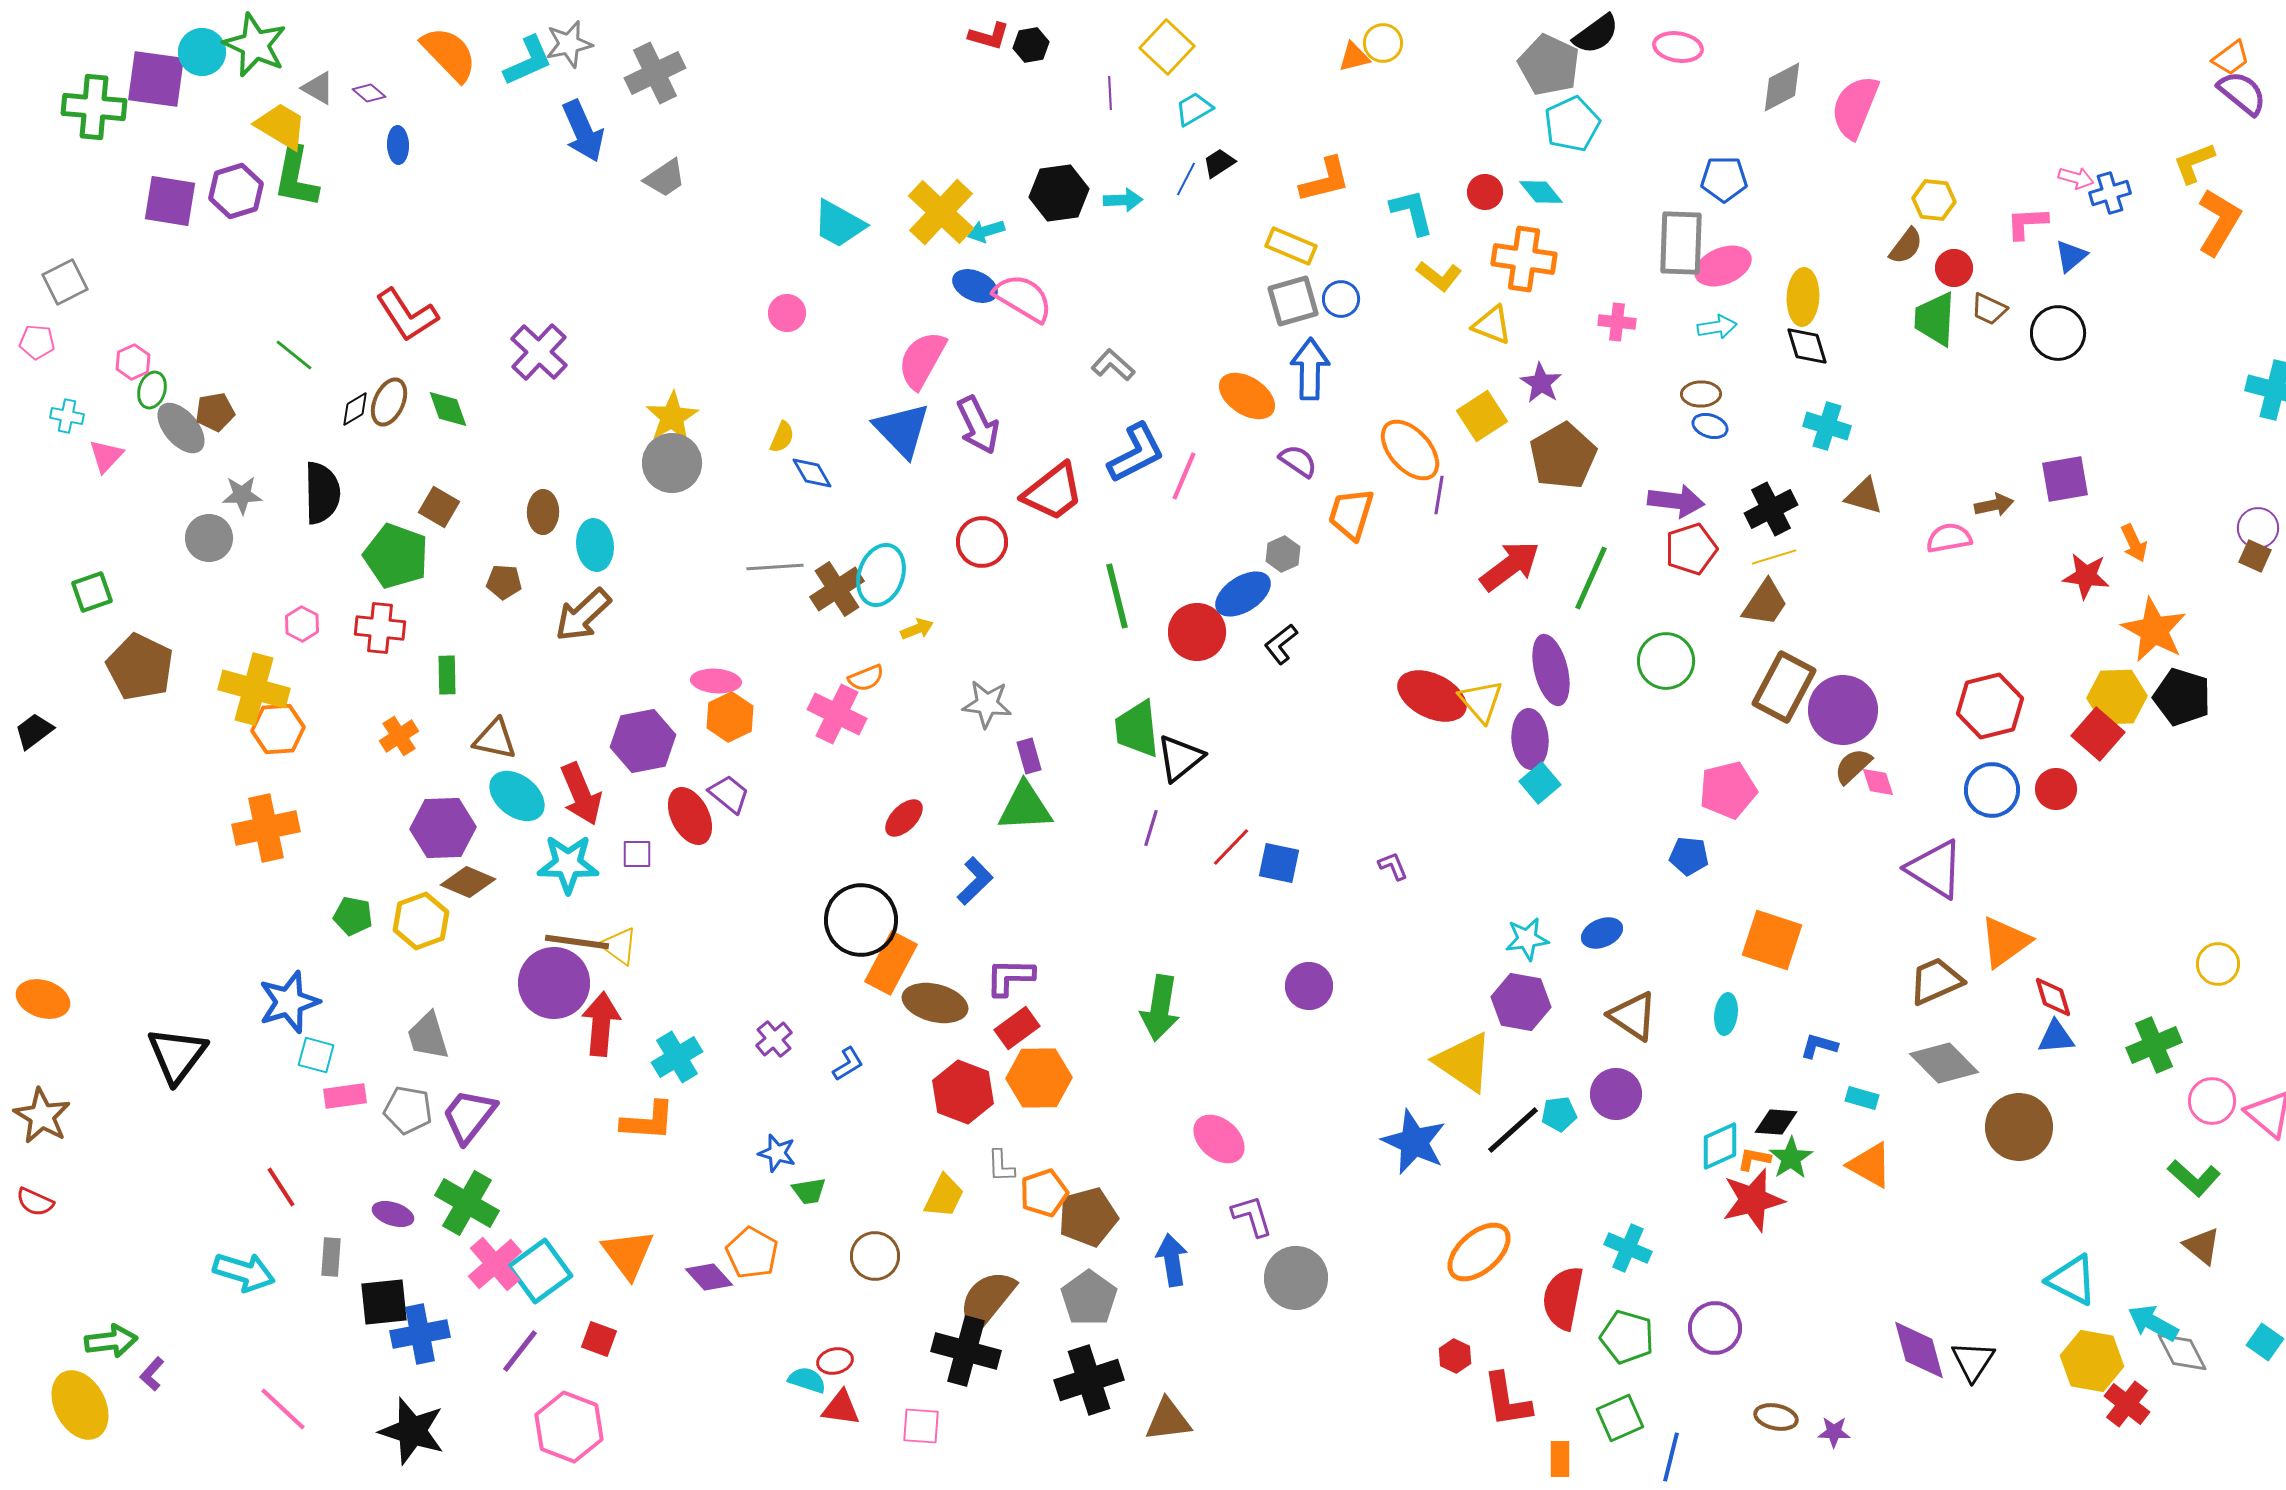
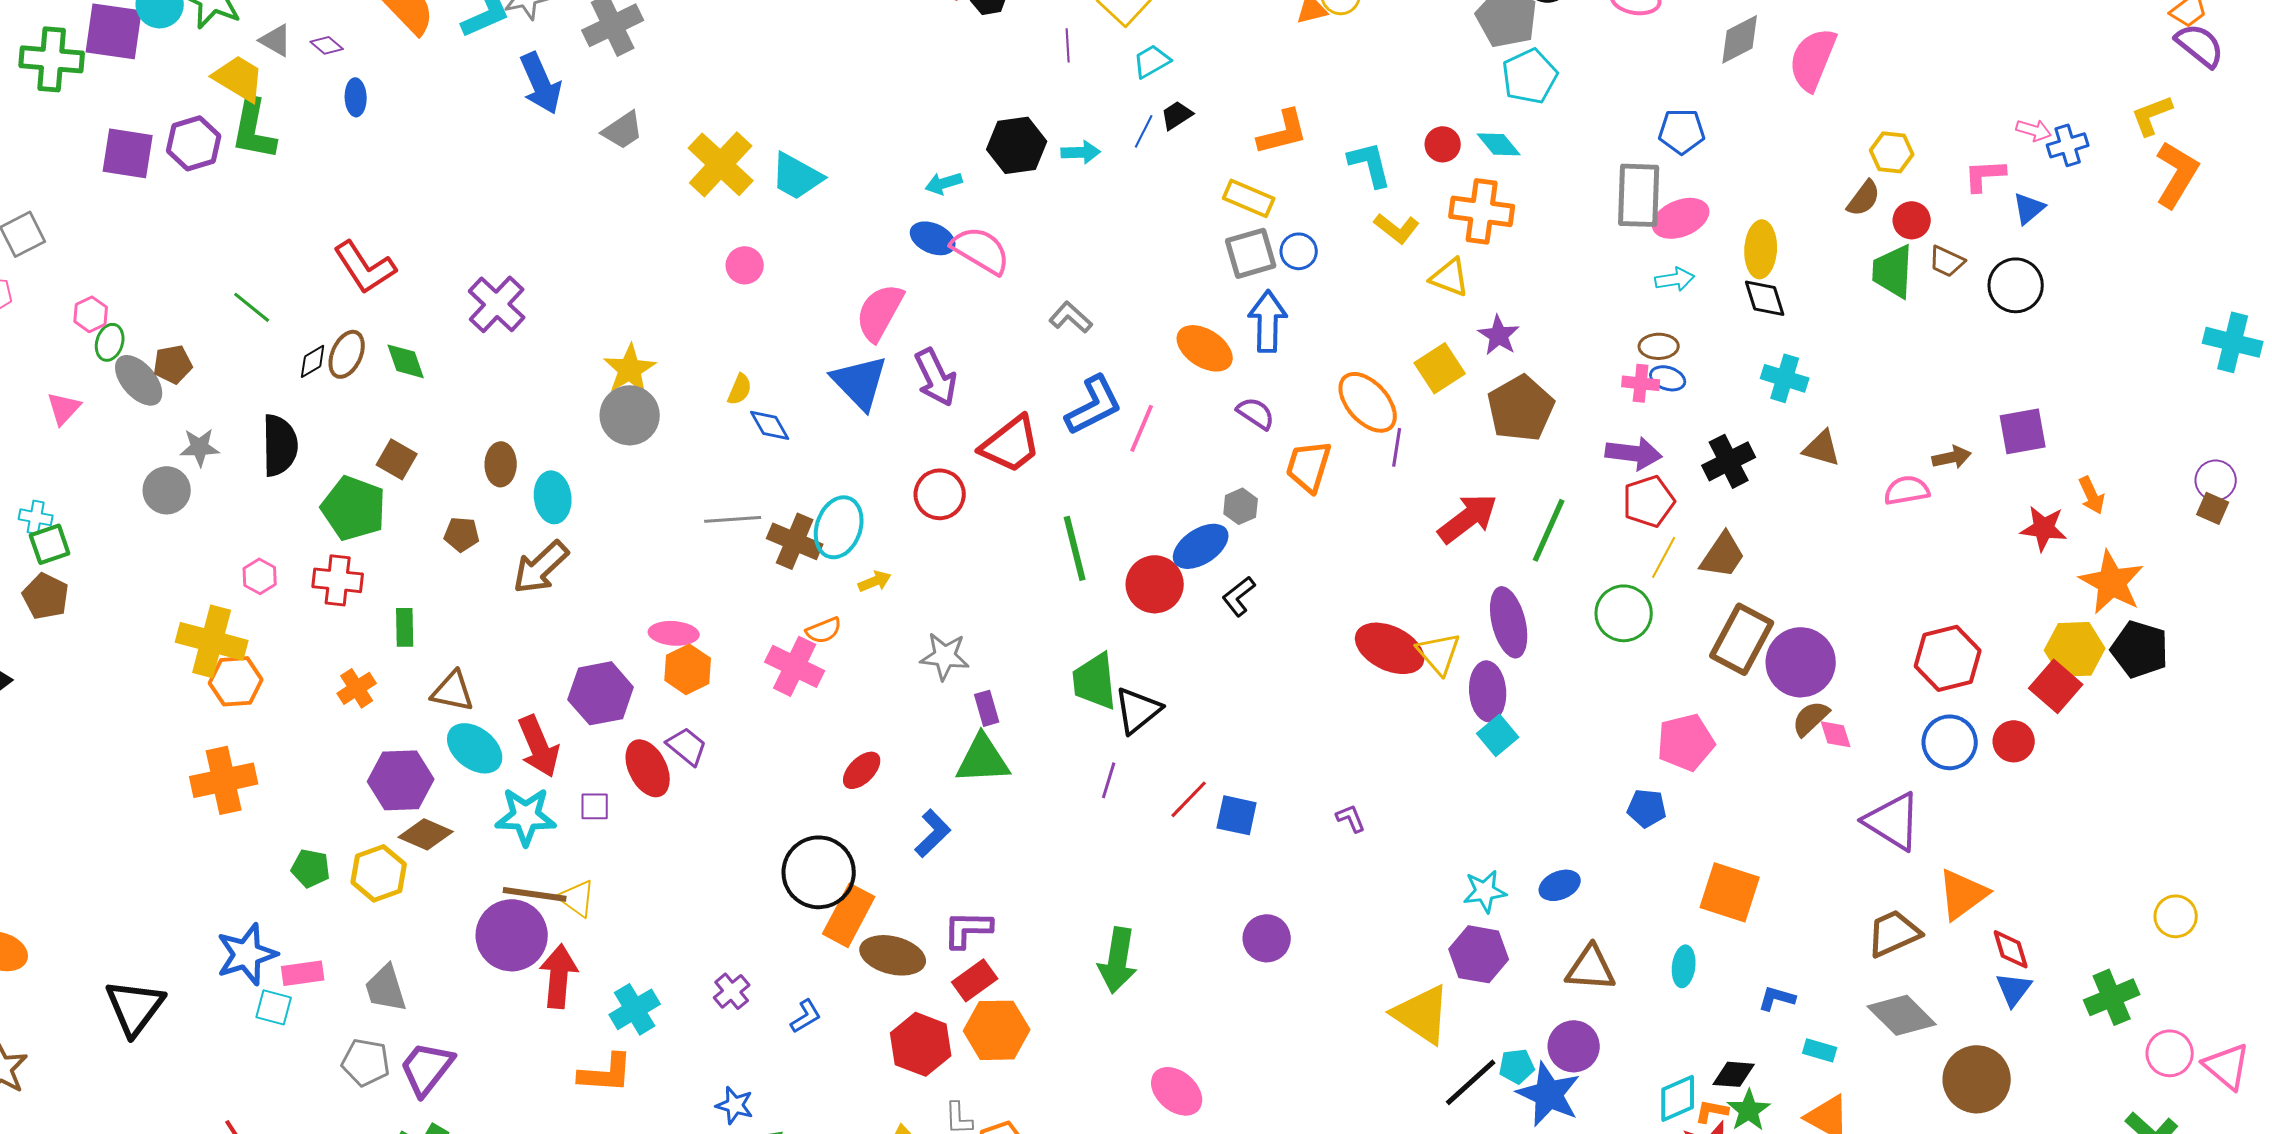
yellow cross: (941, 212) -> (721, 164), moved
pink cross: (1617, 322) -> (1641, 383), moved
cyan cross: (67, 416) -> (36, 517), moved
yellow line: (1774, 557) -> (1664, 557), moved, turned -45
brown cross: (837, 589) -> (795, 541), turned -34
brown pentagon: (140, 667) -> (46, 596), moved, size x0.7
brown triangle: (1633, 1016) -> (1591, 968), turned -30
blue triangle: (2056, 1037) -> (2014, 989), turned -48
pink rectangle: (345, 1096) -> (303, 973), moved
blue star: (1414, 1142) -> (1549, 1094), moved

